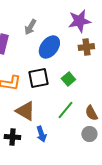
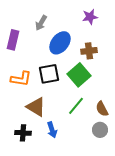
purple star: (79, 21) -> (90, 17), size x0.7
brown cross: (86, 47) -> (89, 51), moved
green square: (68, 79) -> (79, 75), size x1.6

